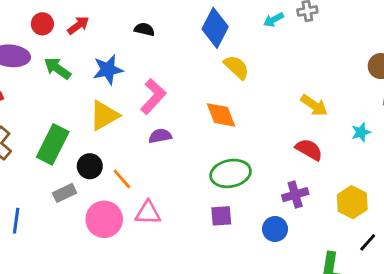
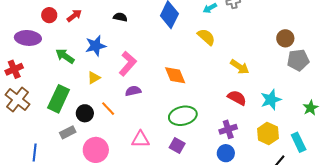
yellow semicircle: (236, 67) -> (206, 37), moved
green arrow: (57, 68) -> (65, 56), moved
yellow triangle: (104, 115) -> (94, 78), size x0.6
cyan star: (361, 132) -> (271, 100), moved, size x1.5
orange line: (122, 179) -> (108, 109), moved
pink triangle: (148, 213) -> (140, 139), moved
purple square: (221, 216) -> (177, 145), turned 35
blue circle: (275, 229) -> (226, 153), moved

